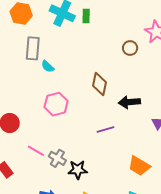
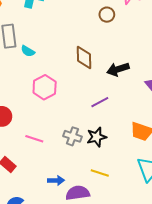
gray cross: (57, 158) -> (73, 136), moved
black star: (78, 170) -> (97, 137), moved

